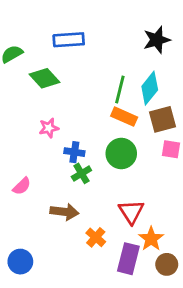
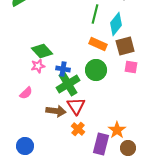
green diamond: (45, 78) -> (42, 51), moved
green line: (120, 90) -> (95, 14), moved
pink star: (49, 128) -> (38, 66), moved
green cross: (81, 173) -> (68, 84), size x1.6
red triangle: (131, 212) -> (76, 106), moved

